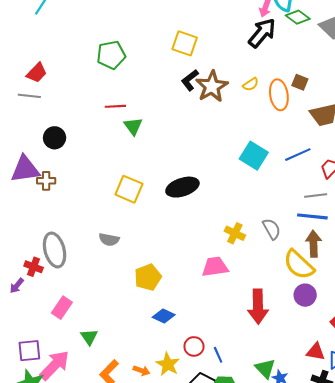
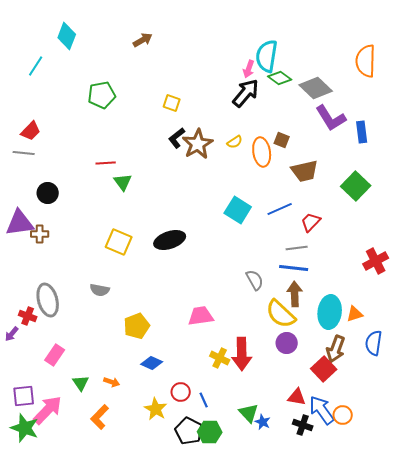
yellow square: (185, 43) -> (172, 103), size x0.7
green pentagon: (111, 55) -> (102, 95), moved
yellow cross: (235, 233) -> (220, 358), moved
orange arrow: (142, 371) -> (112, 382), moved

